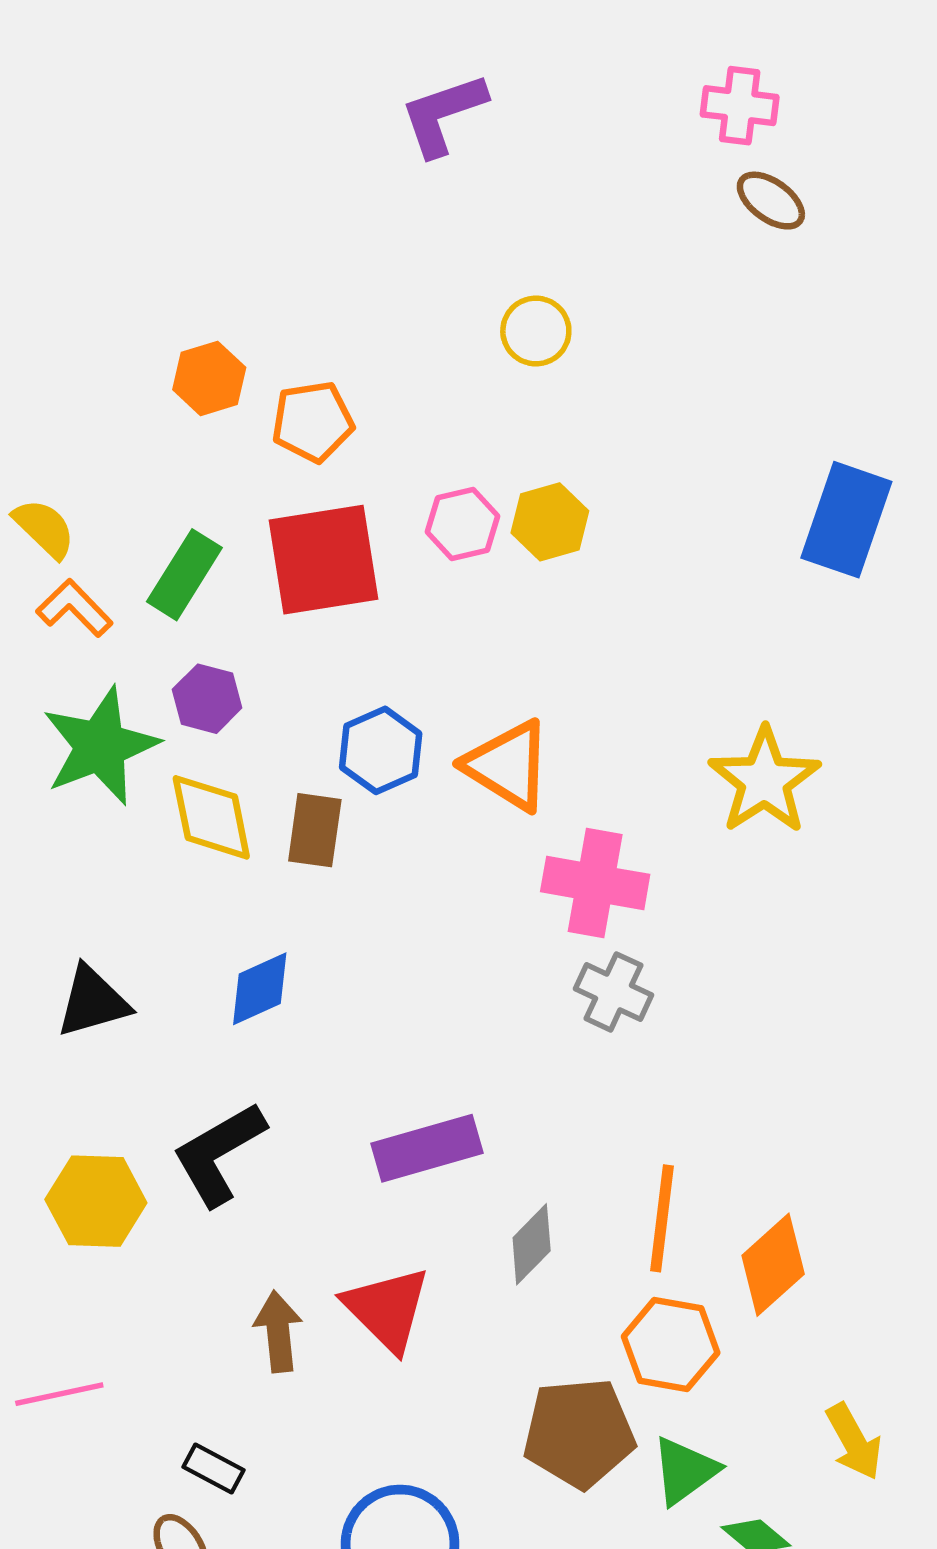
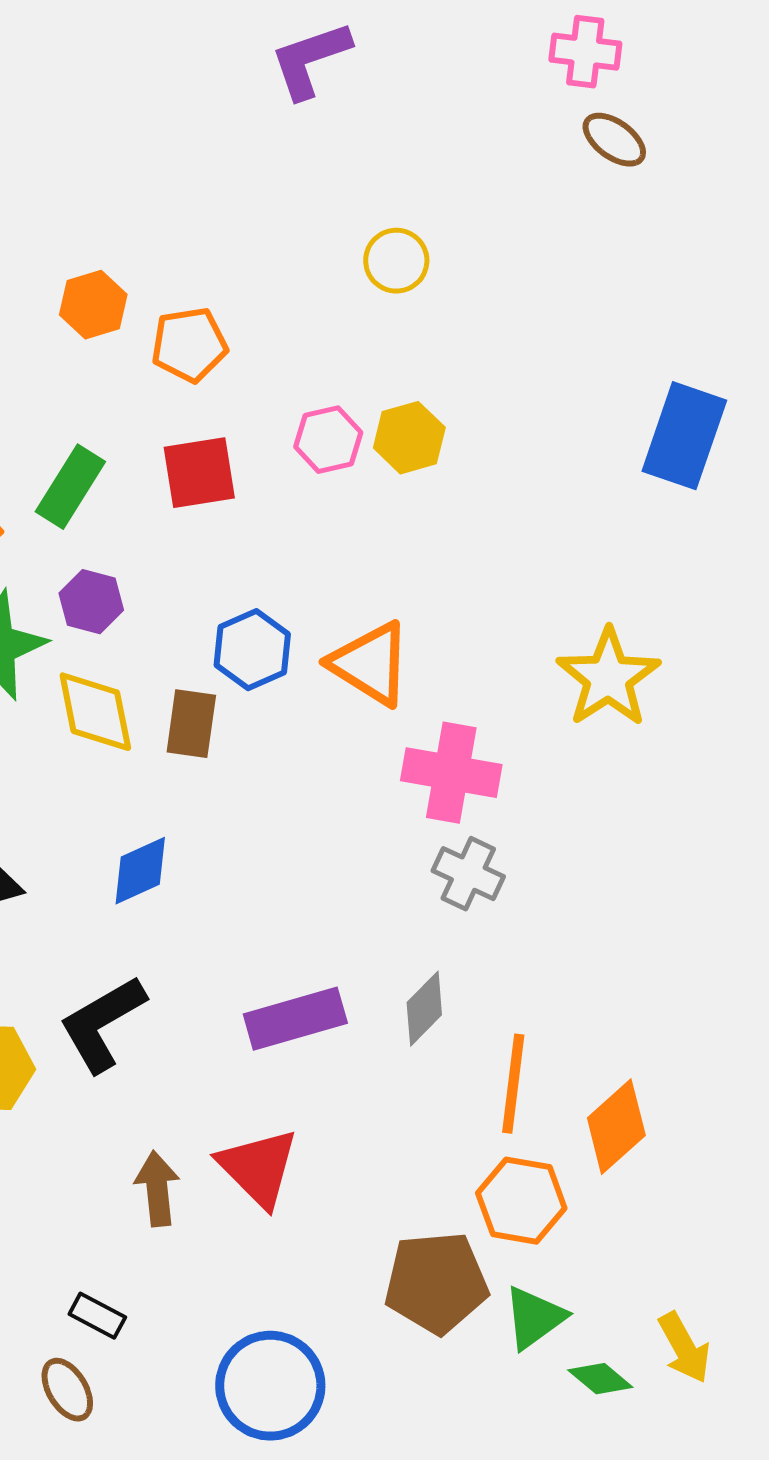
red square: (323, 560) -> (199, 473), size x0.7
gray diamond: (532, 1244) -> (424, 1009), moved
yellow arrow: (854, 1442) -> (684, 1348), moved

